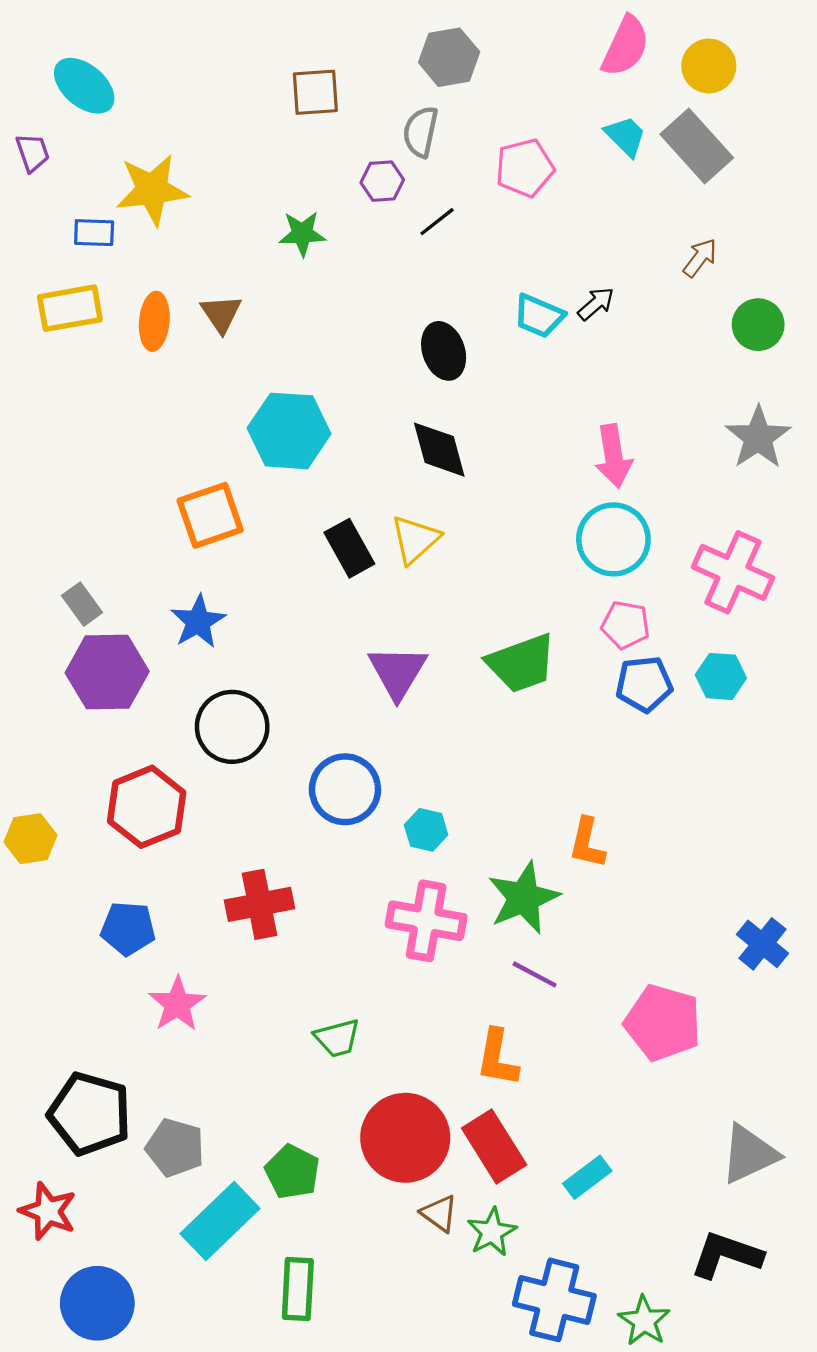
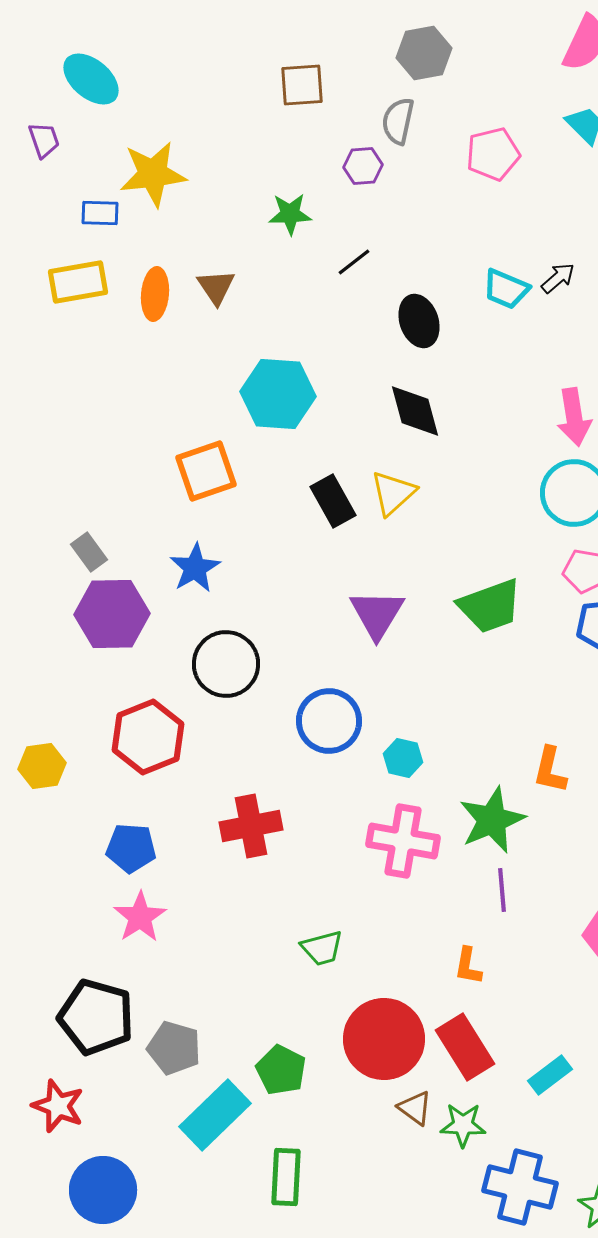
black line: (437, 222) -> (354, 262), moved
purple line: (535, 974) -> (502, 890), turned 57
pink star: (177, 1004) -> (140, 917), moved
orange L-shape: (497, 1058) -> (468, 966), size x0.7
green star: (492, 1232) -> (463, 1125), turned 30

